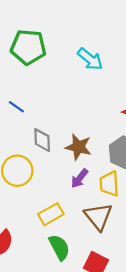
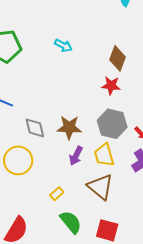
cyan arrow: (90, 59) -> (63, 45), size x0.7
yellow rectangle: (51, 214) -> (57, 194), size x0.6

